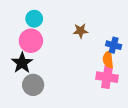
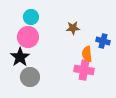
orange semicircle: (108, 60) -> (87, 54), moved
pink cross: (107, 77) -> (84, 70), moved

